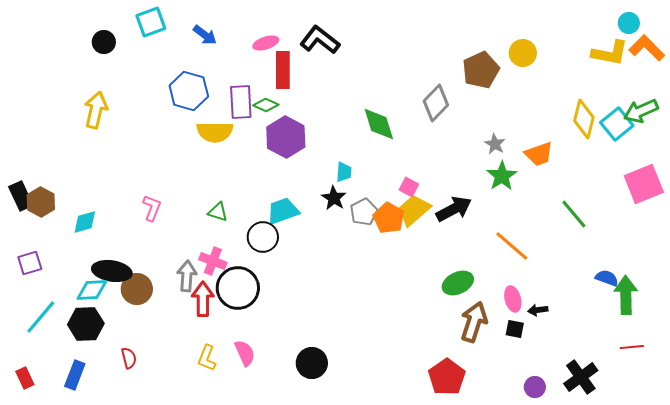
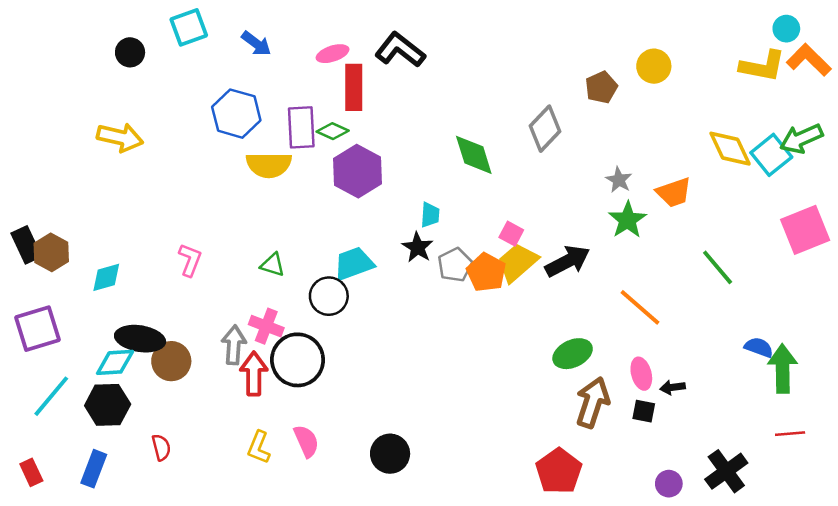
brown pentagon: (481, 70) -> (601, 87), size x0.7
yellow arrow: (96, 110) -> (120, 137), turned 90
yellow diamond: (584, 119) -> (730, 149), turned -39
purple square: (30, 263) -> (38, 329), size x1.5

